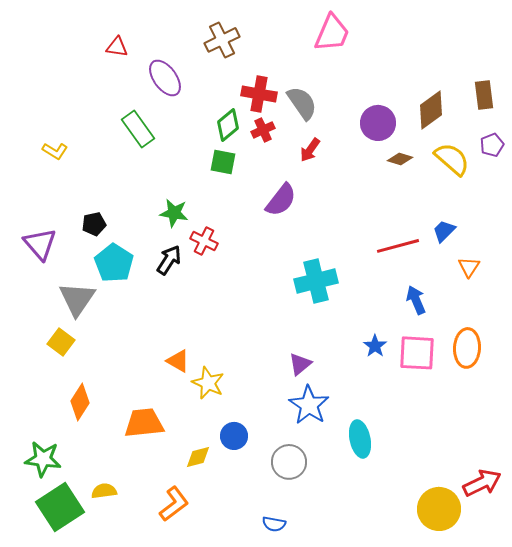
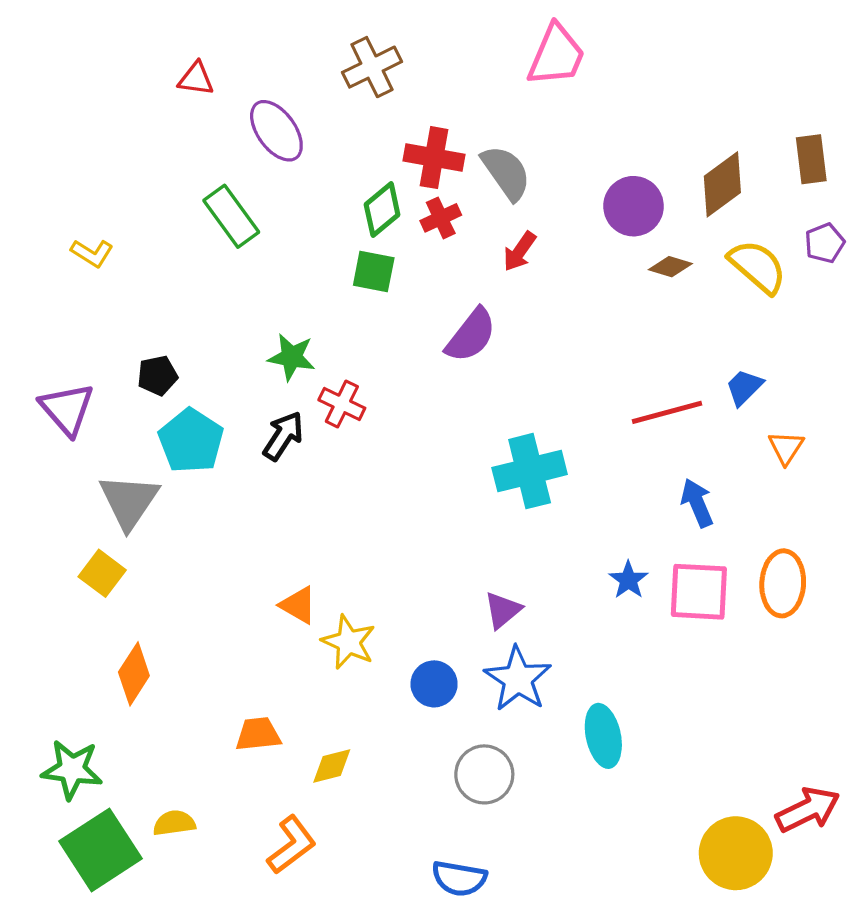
orange trapezoid: (144, 423) -> (258, 734), moved, size x0.7
blue circle: (234, 436) -> (434, 684), moved
blue semicircle: (274, 524) -> (459, 878), size x1.4

